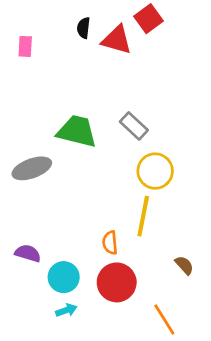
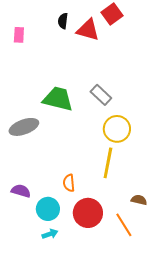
orange semicircle: (110, 243) -> (69, 183), moved
brown semicircle: (184, 265) -> (139, 200), turned -35
orange line: (164, 320) -> (124, 225), moved

